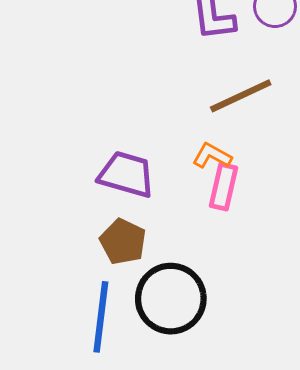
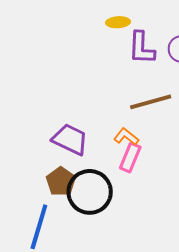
black circle: (171, 299) -> (90, 192), moved

